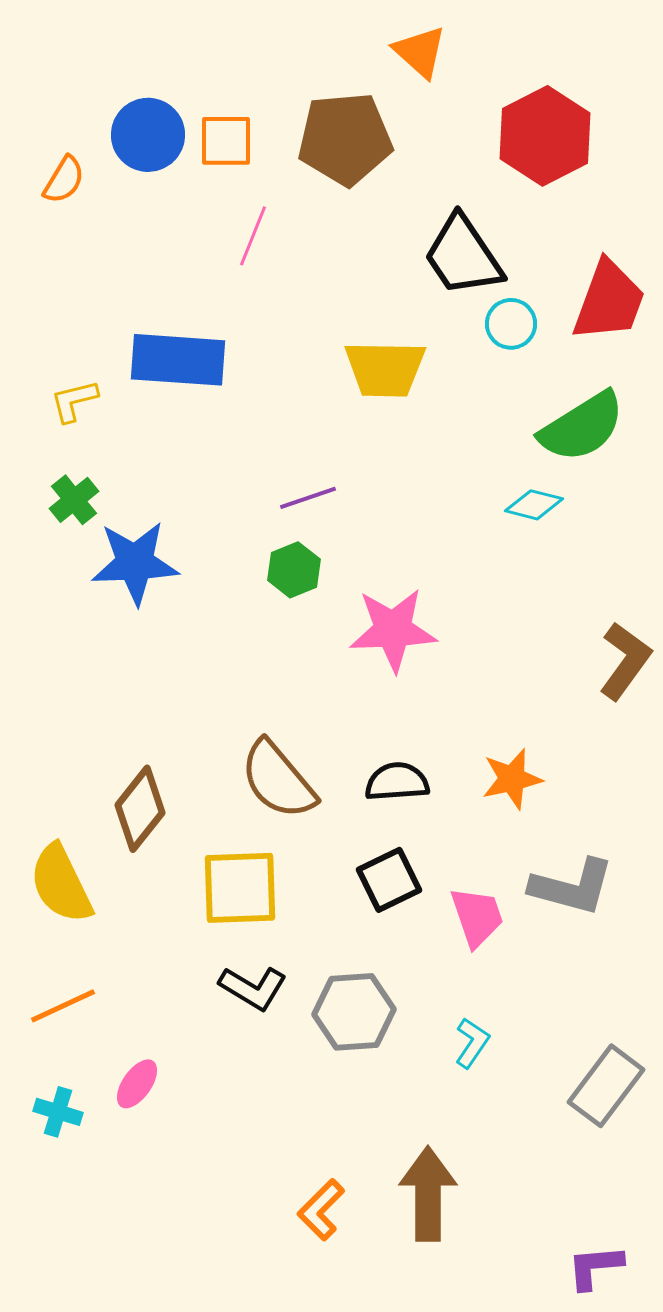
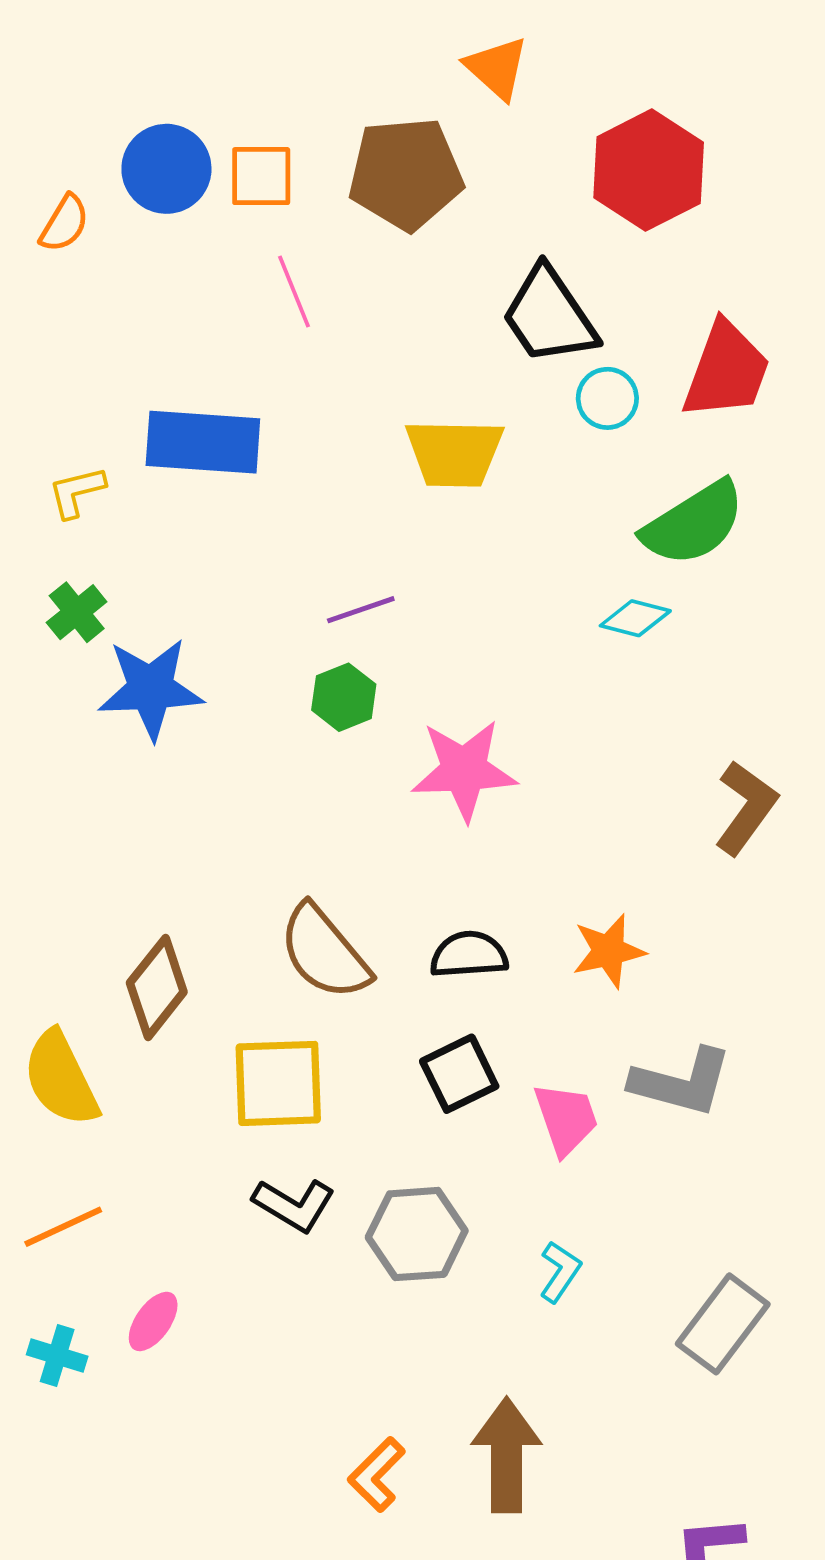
pink line: (253, 236) -> (294, 292), turned -44

